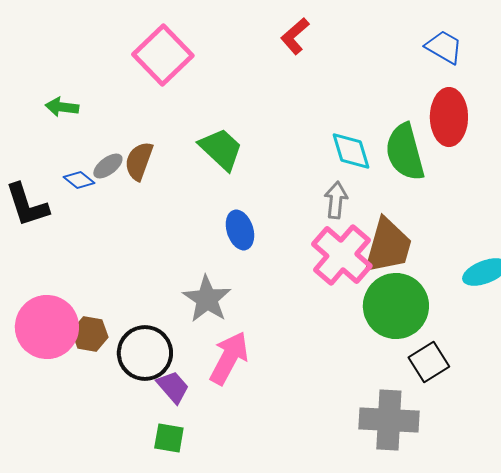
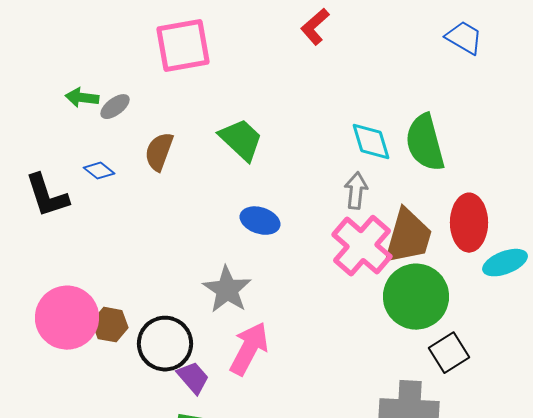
pink square: (163, 55) -> (183, 46), turned 34
red ellipse: (449, 117) -> (469, 223), moved
gray ellipse: (108, 166) -> (115, 107), moved
blue ellipse: (240, 230) -> (260, 221), turned -54

